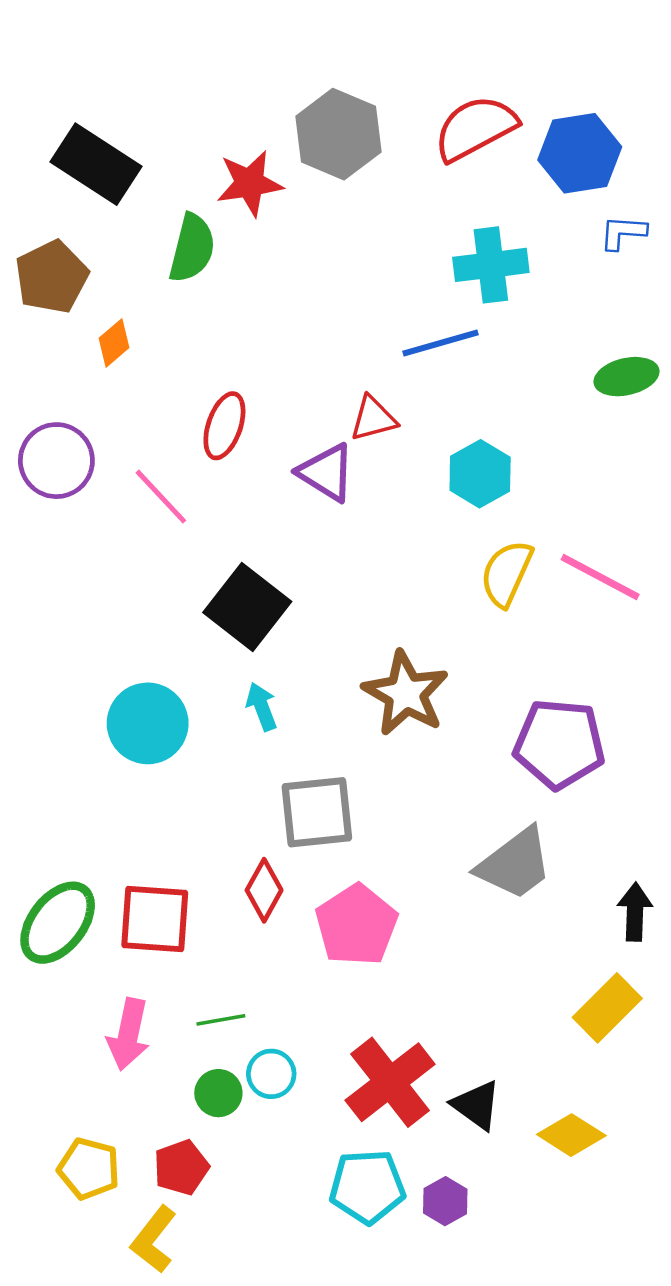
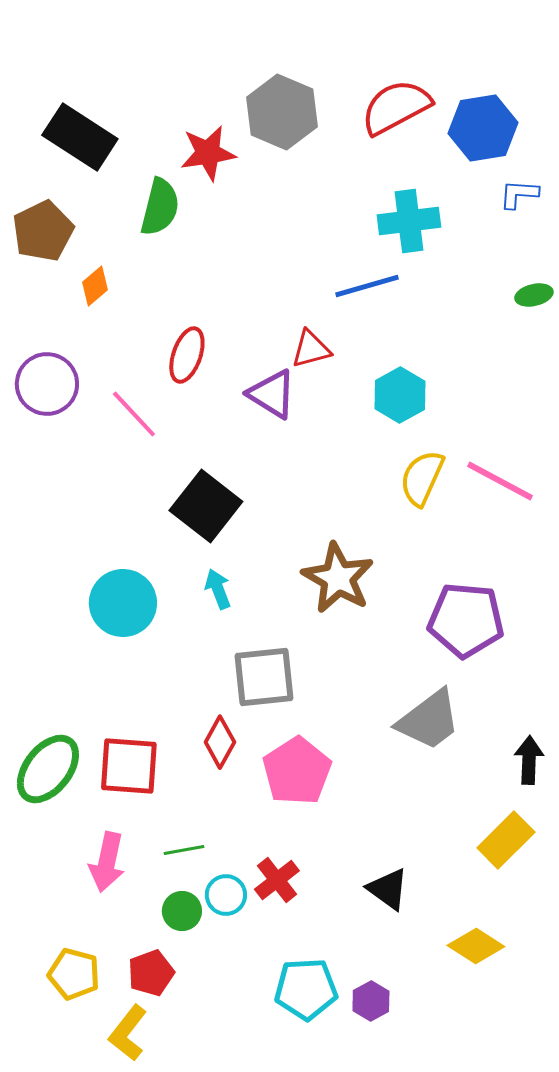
green ellipse: (627, 377) -> (534, 295), moved, size x0.7
red cross: (390, 1082) -> (277, 880), moved, size x0.6
black triangle: (476, 1105) -> (388, 889), moved

